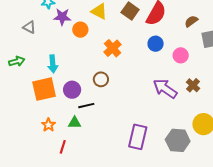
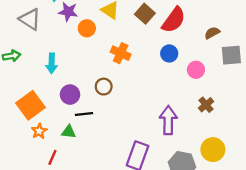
gray triangle: (29, 27) -> (30, 19), size x1.5
orange cross: (113, 48) -> (121, 53), turned -30
orange square: (44, 89) -> (30, 105), moved, turned -30
purple arrow: (165, 89) -> (168, 120), moved, turned 50

